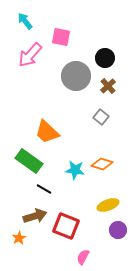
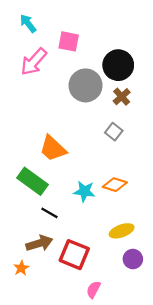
black circle: (105, 58) -> (118, 65), size x1.4

